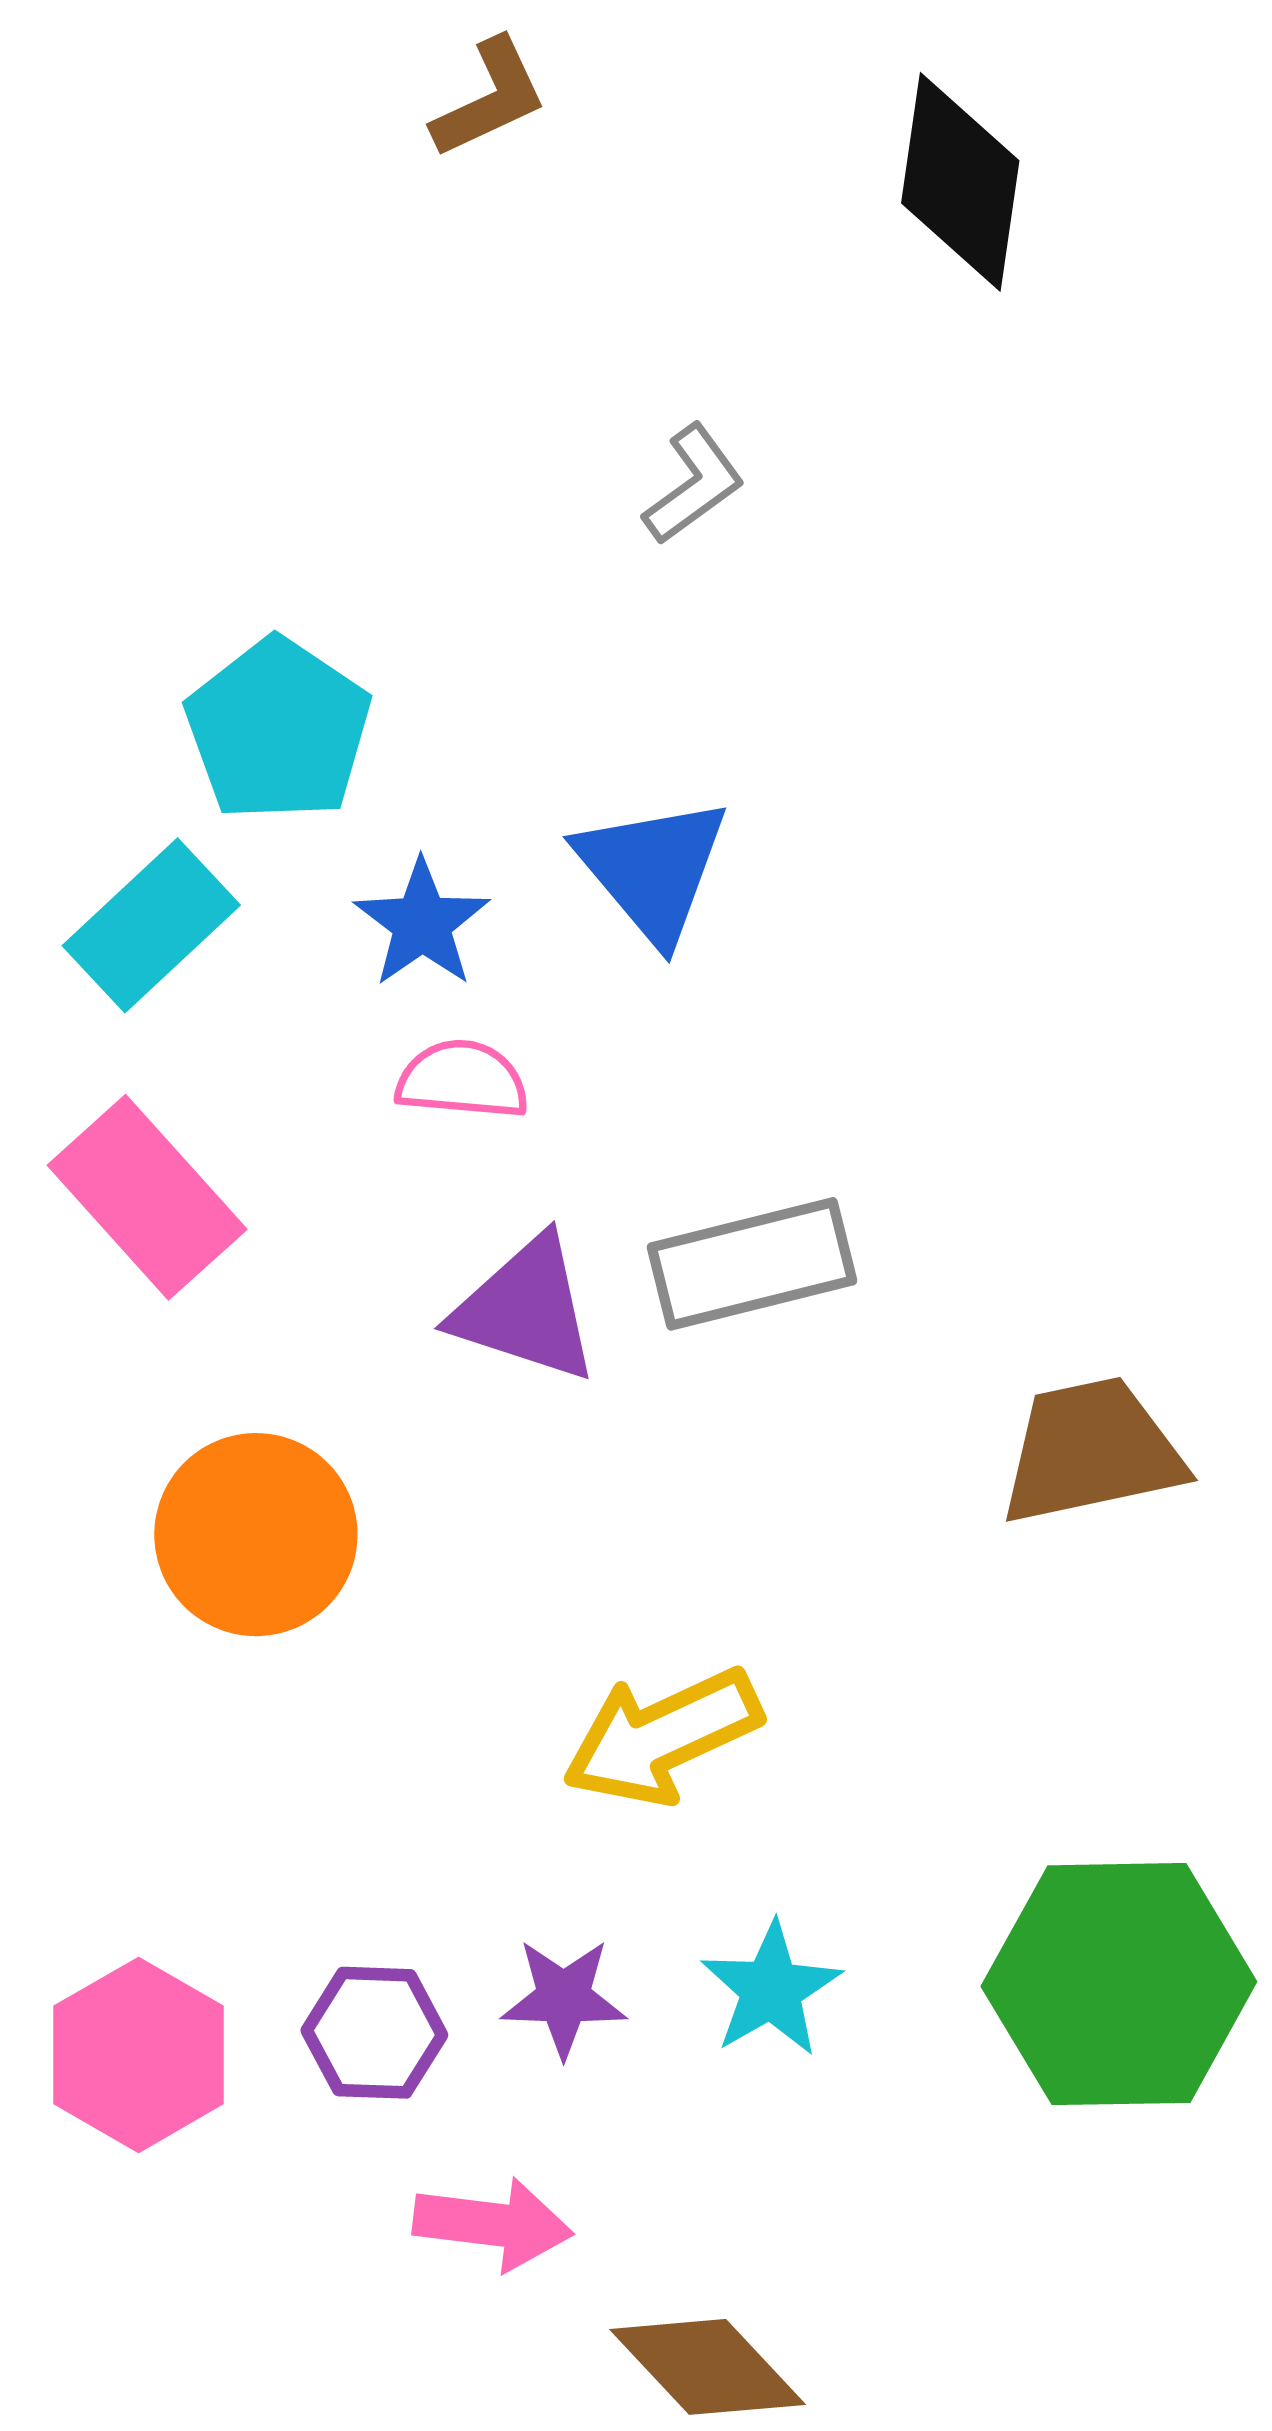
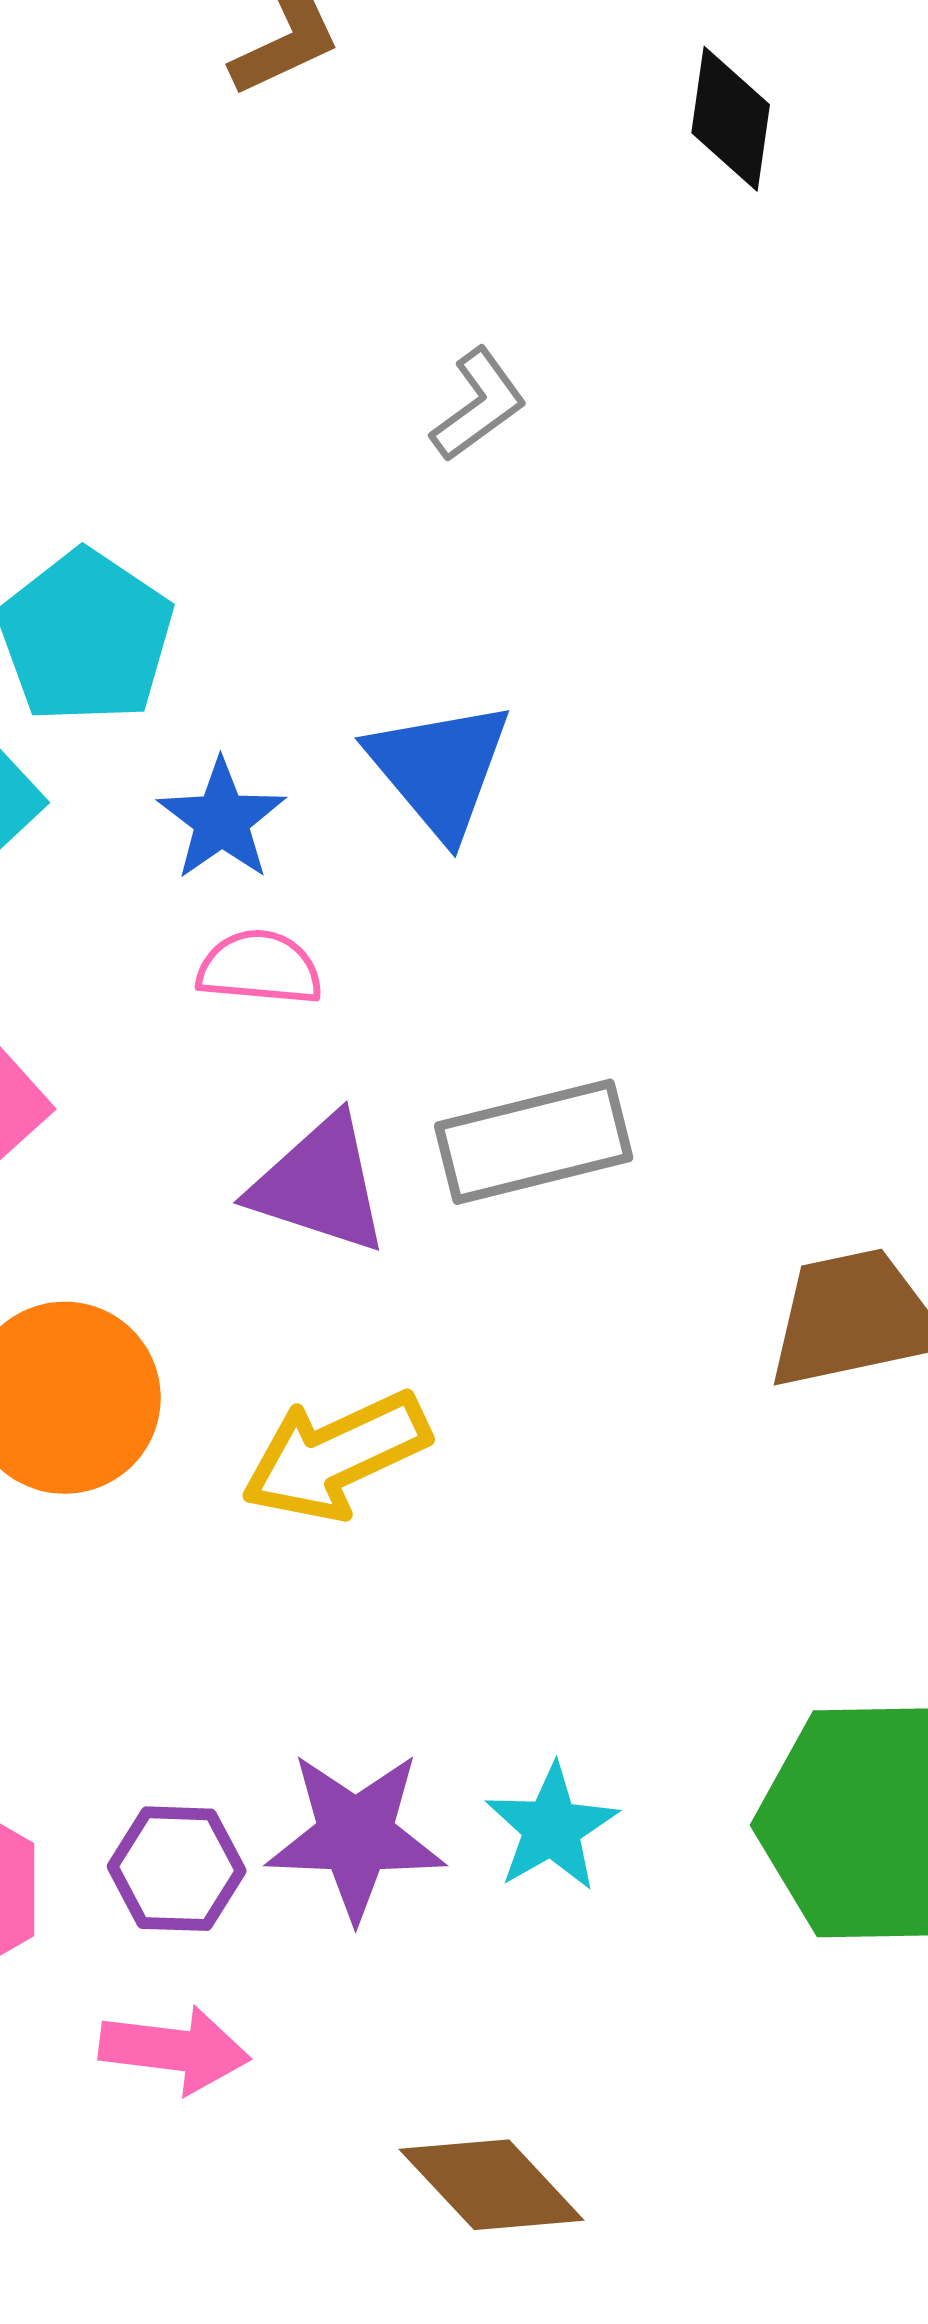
black diamond: (960, 182) -> (731, 119), size x0.7
yellow arrow: (662, 1737) -> (336, 1456), moved
purple star: (564, 1998) -> (356, 1836), size x1.5
pink arrow: (493, 2224) -> (175, 2050), moved

